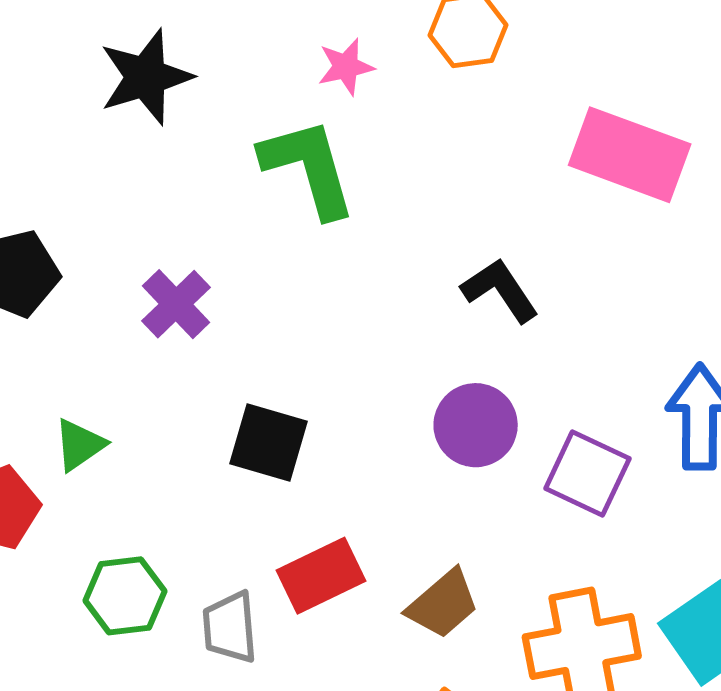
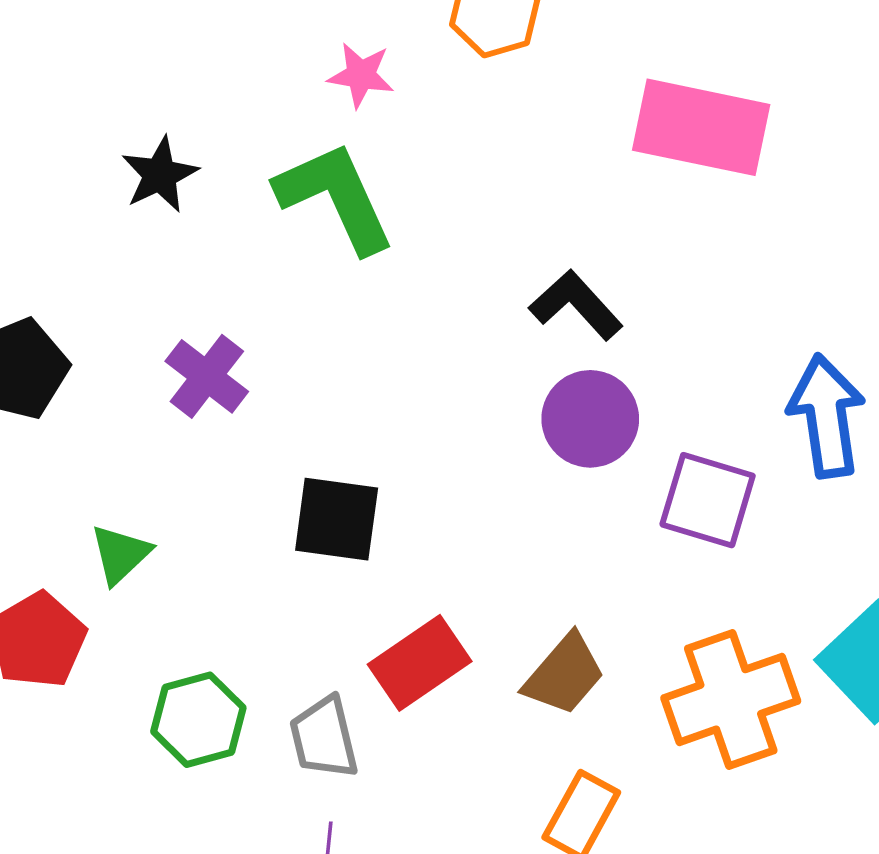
pink star: (346, 67) -> (361, 75), turned 30
black star: (146, 77) -> (160, 175), moved, size x0.7
purple circle: (476, 425) -> (590, 419), moved

